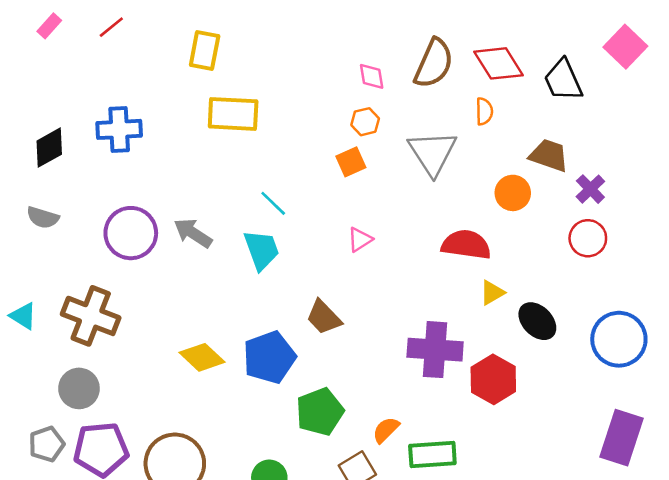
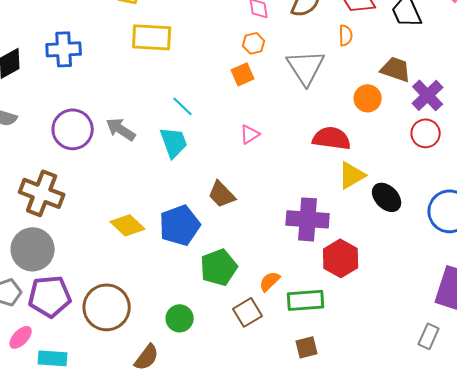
purple cross: (590, 189) -> (428, 95), size x1.4
yellow triangle: (492, 293) -> (352, 175), size x1.4
red hexagon: (493, 379) -> (341, 258), moved
gray circle: (79, 388) -> (33, 249), size x1.4

